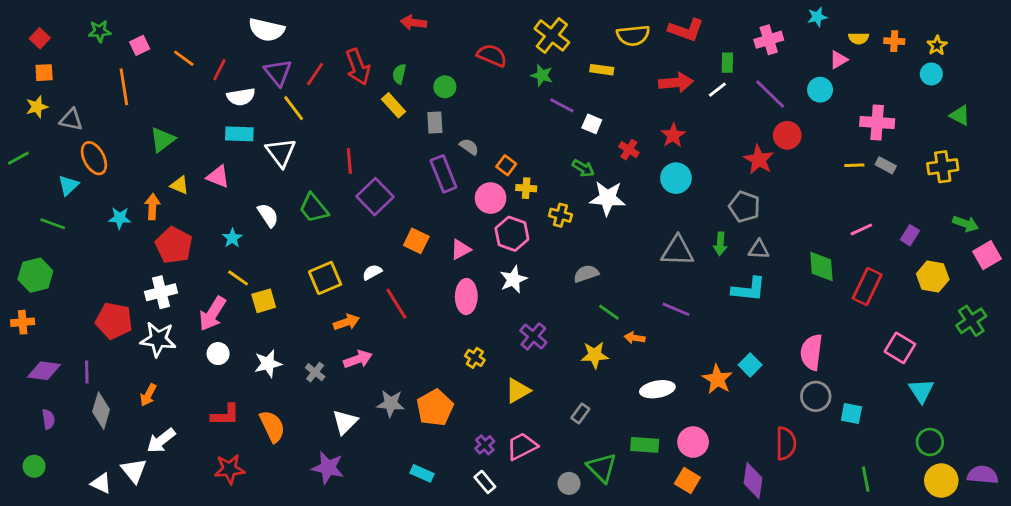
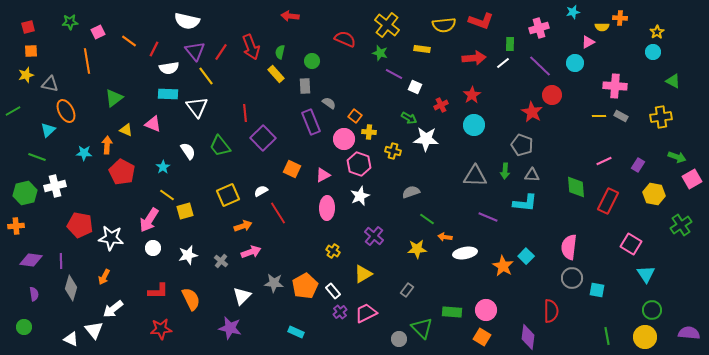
red square: (40, 38) -> (28, 27), turned 32
orange cross: (894, 41) -> (620, 18), moved
red cross: (629, 150) -> (441, 105), turned 32
white cross: (161, 292) -> (55, 186), moved
purple line: (676, 309) -> (488, 217), moved
white ellipse: (657, 389) -> (465, 253), moved
yellow circle: (941, 481) -> (645, 337), moved
white rectangle: (485, 482) -> (333, 291), moved

